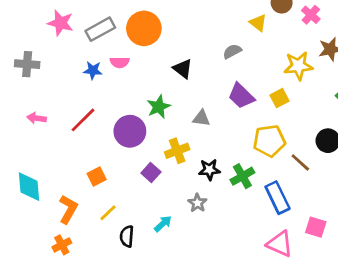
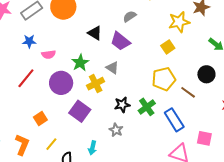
pink semicircle: (120, 62) -> (49, 54), moved
purple trapezoid: (241, 96) -> (120, 41), moved
gray triangle: (201, 118) -> (112, 68), turned 32
yellow cross: (177, 151) -> (96, 84), moved
purple square: (151, 172) -> (80, 111), size x1.5
cyan arrow: (163, 224) -> (92, 148), turned 152

